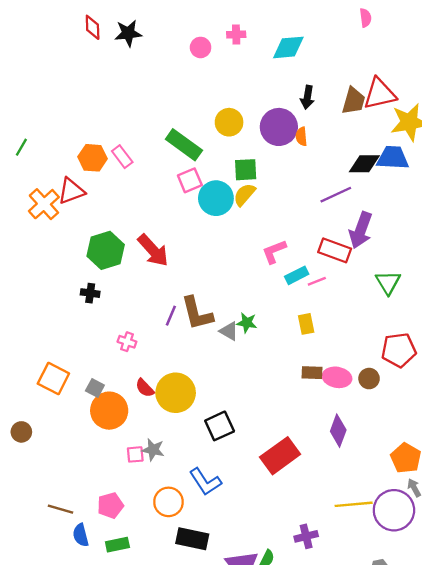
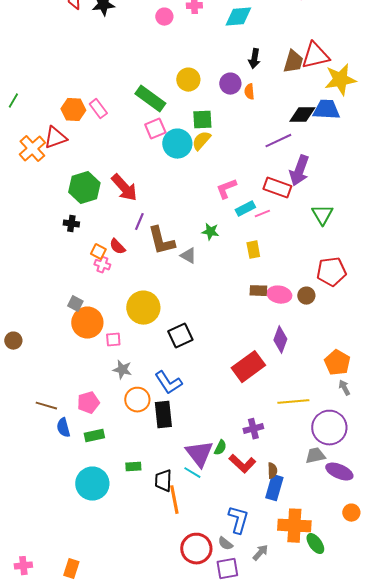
purple circle: (279, 127) -> (230, 84), size x0.7
purple line: (171, 316) -> (139, 222), moved
green star: (247, 323) -> (210, 232), moved
orange square: (53, 379) -> (98, 252), moved, size x0.6
red semicircle: (145, 388) -> (117, 247), moved
gray star: (153, 450) -> (122, 370), moved
pink square: (135, 454) -> (113, 340), moved
red rectangle: (280, 456) -> (248, 367), moved
purple circle: (394, 510) -> (329, 428), moved
black rectangle: (192, 539) -> (163, 415), moved, turned 72

